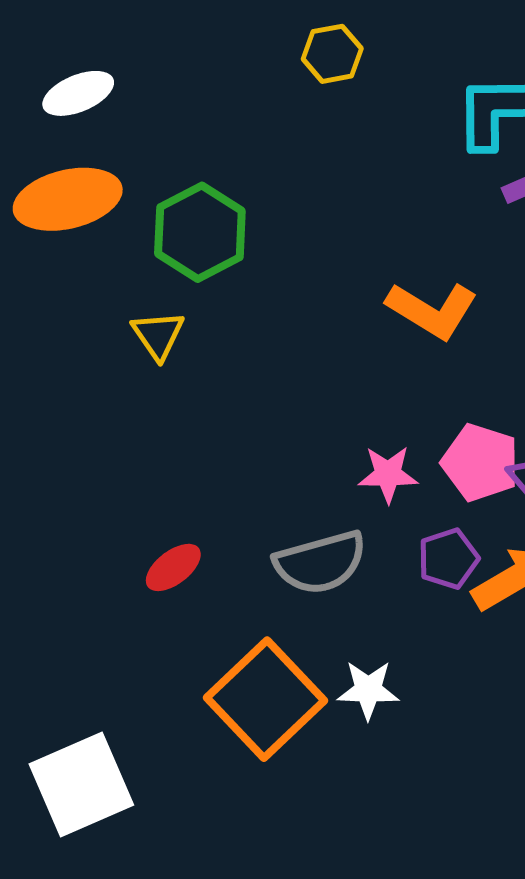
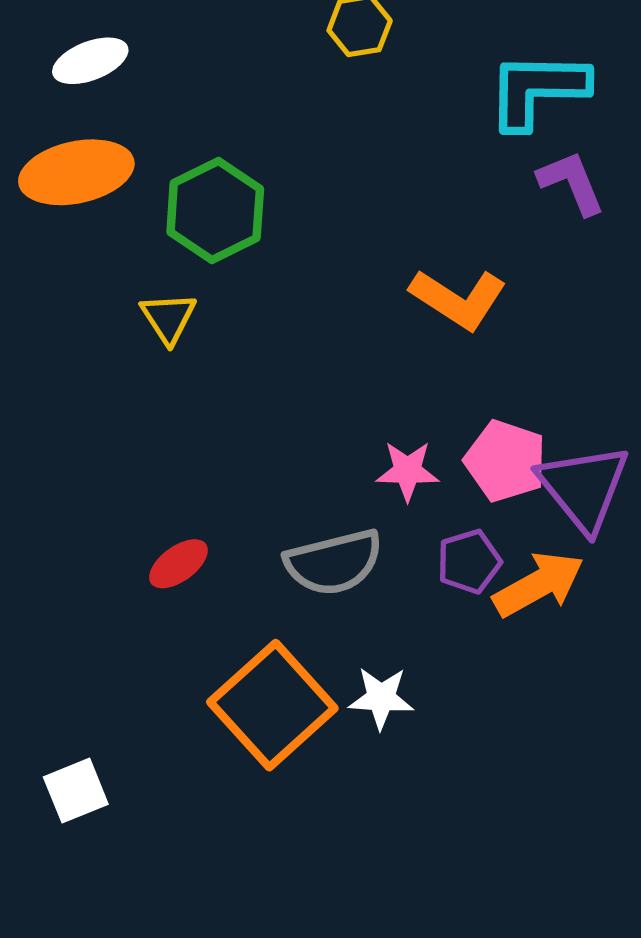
white square: (81, 784) -> (76, 791), size x0.6

